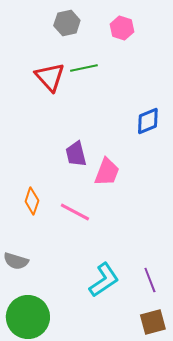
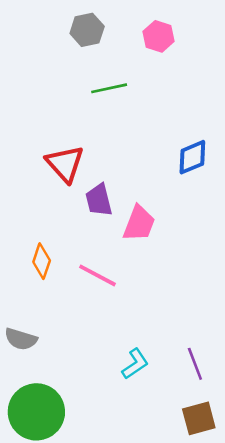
red triangle: (50, 77) -> (65, 164), moved
cyan L-shape: (104, 280) -> (135, 364), size x0.7

